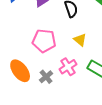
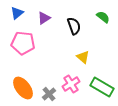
pink pentagon: (44, 41) -> (23, 43), moved

